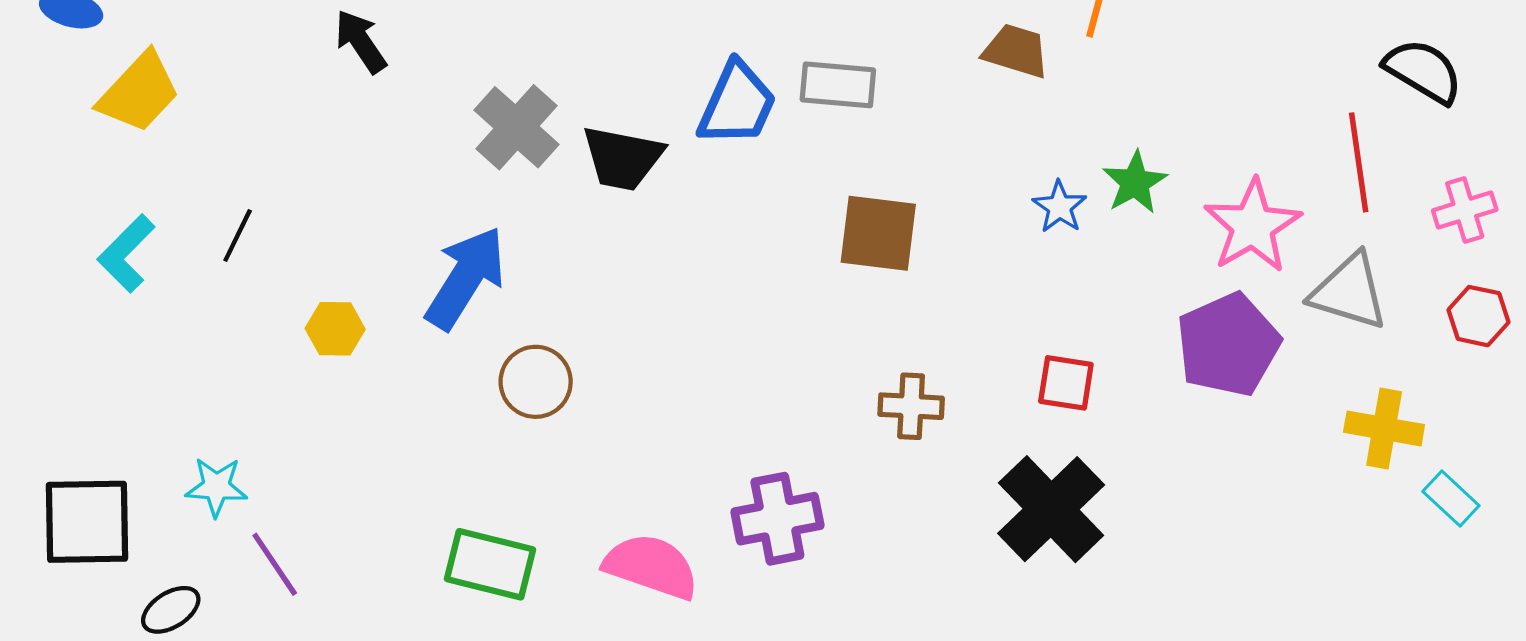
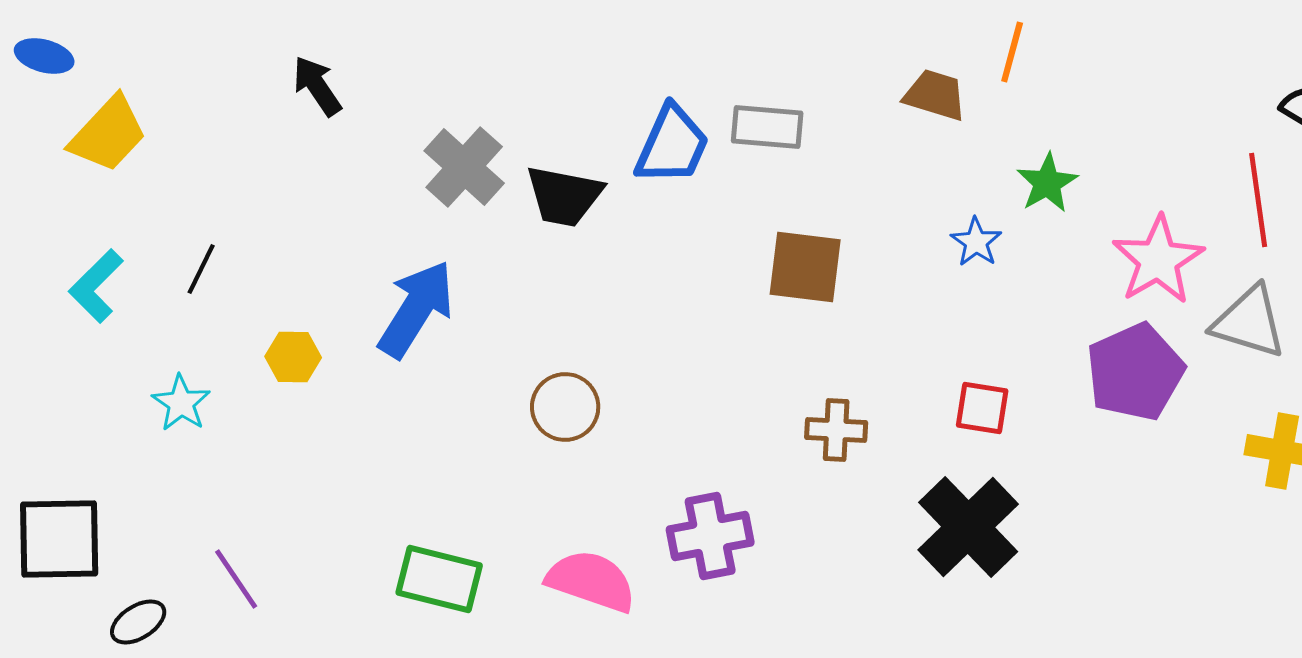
green star: (1135, 182) -> (1047, 183), moved
brown circle: (536, 382) -> (565, 407), moved
cyan star: (216, 487) -> (181, 403), moved, turned 30

